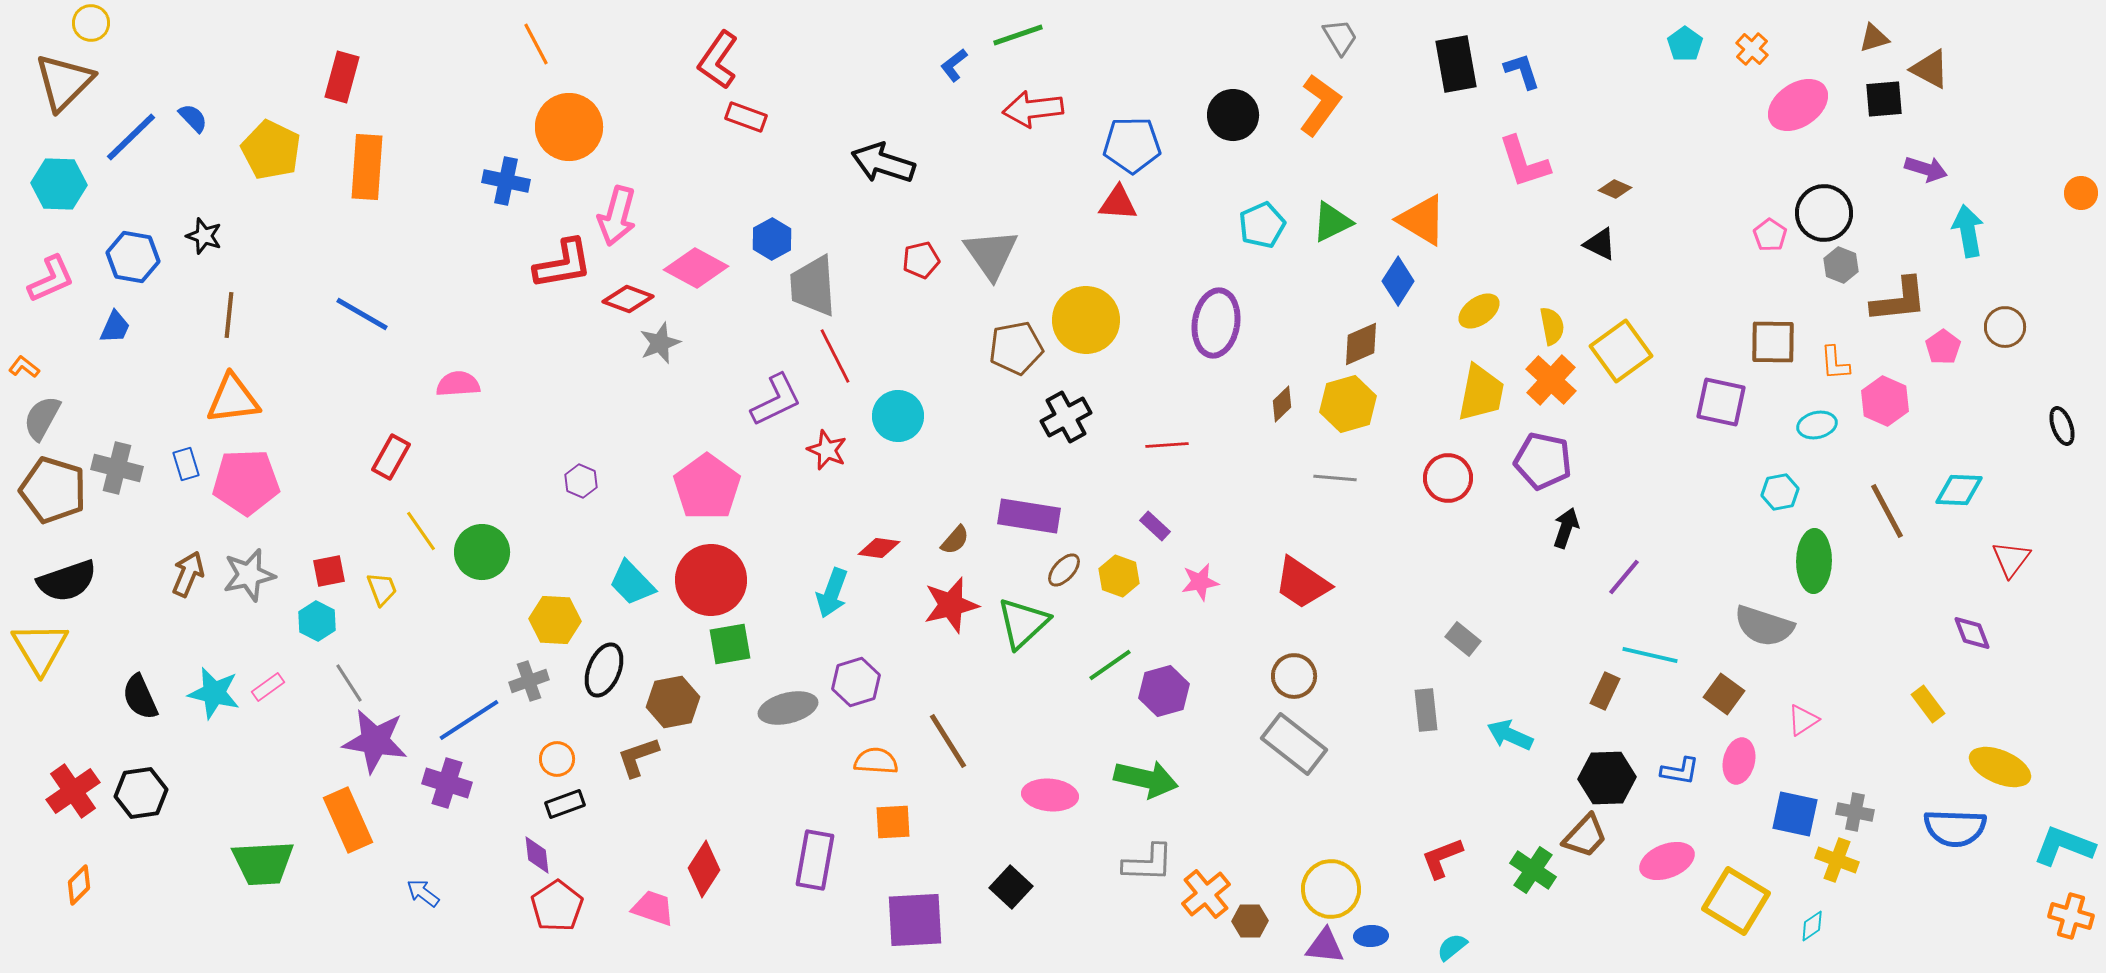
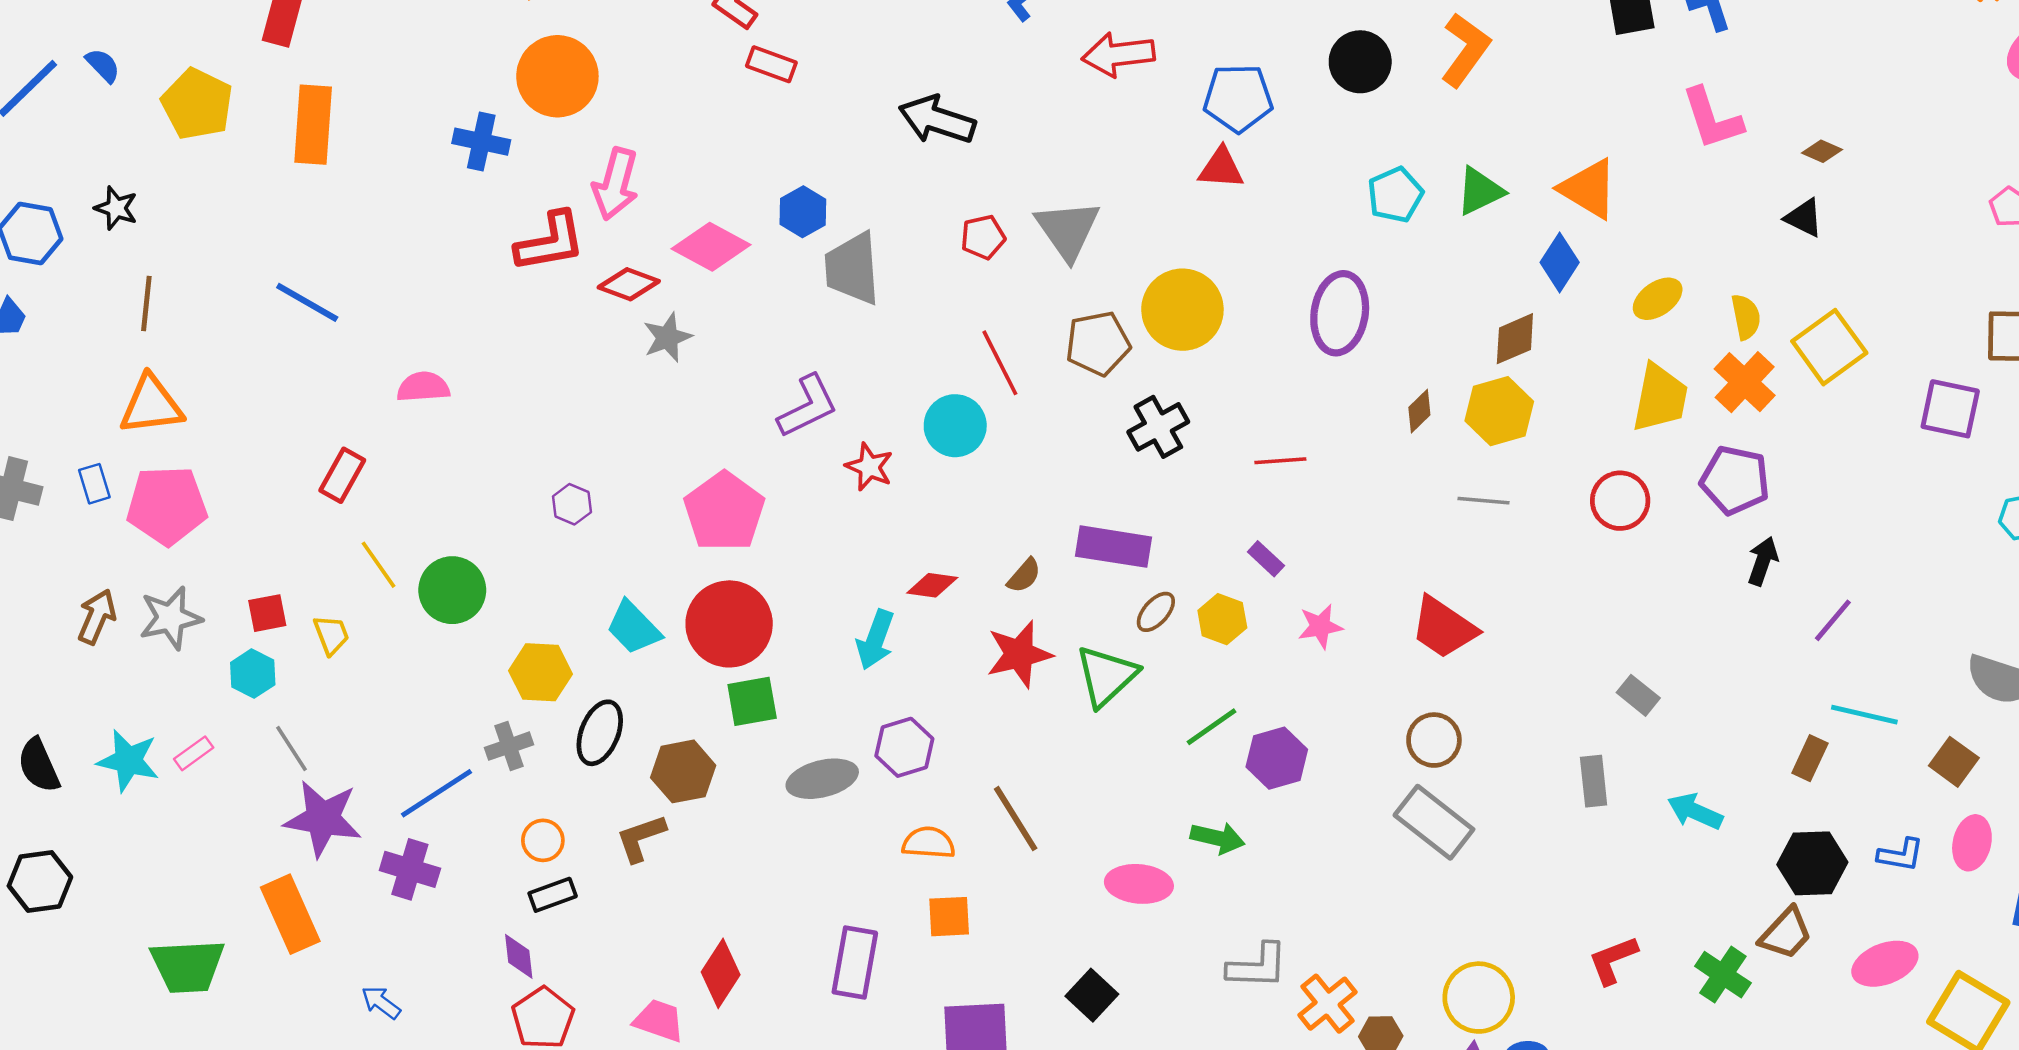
red line: (835, 356) -> (1000, 363), moved
green arrow: (1146, 779) -> (1218, 838), moved, size x0.7

